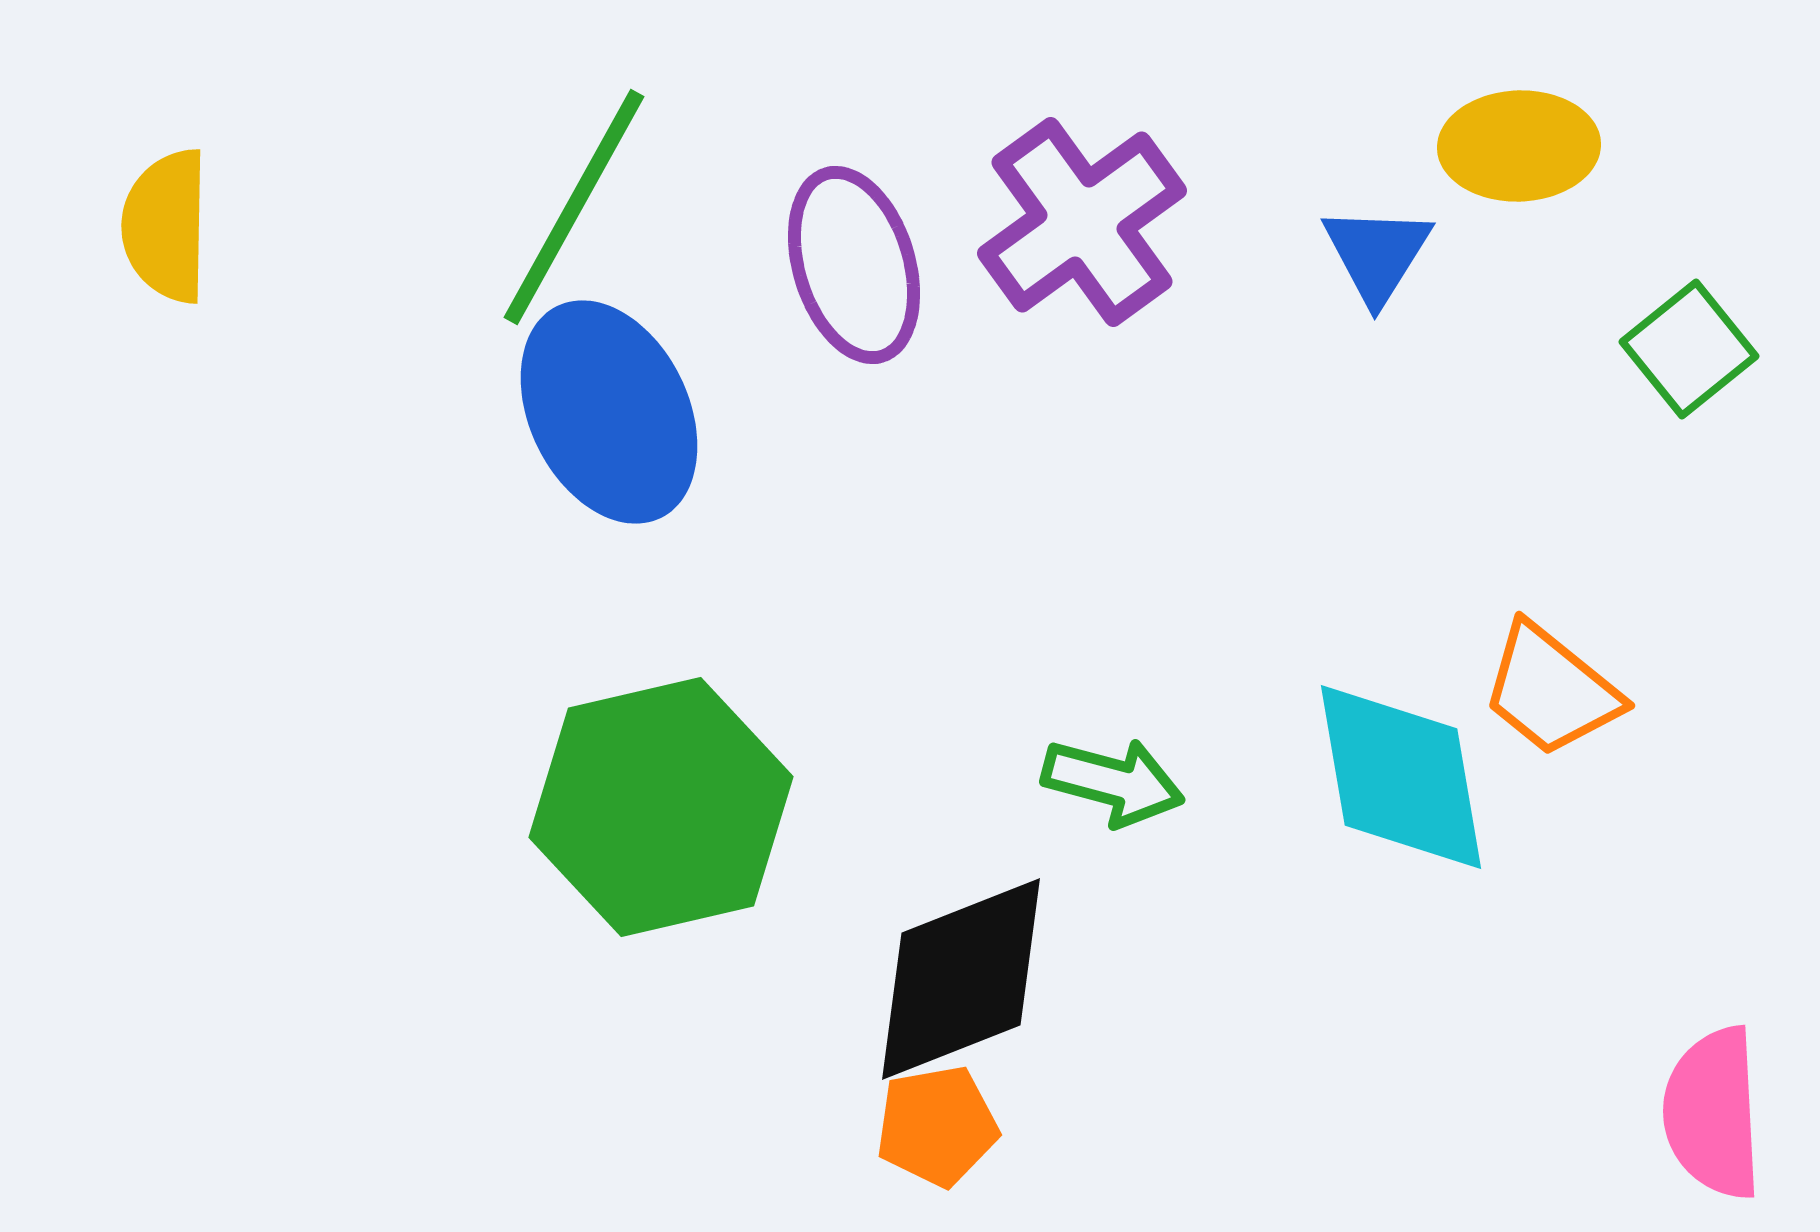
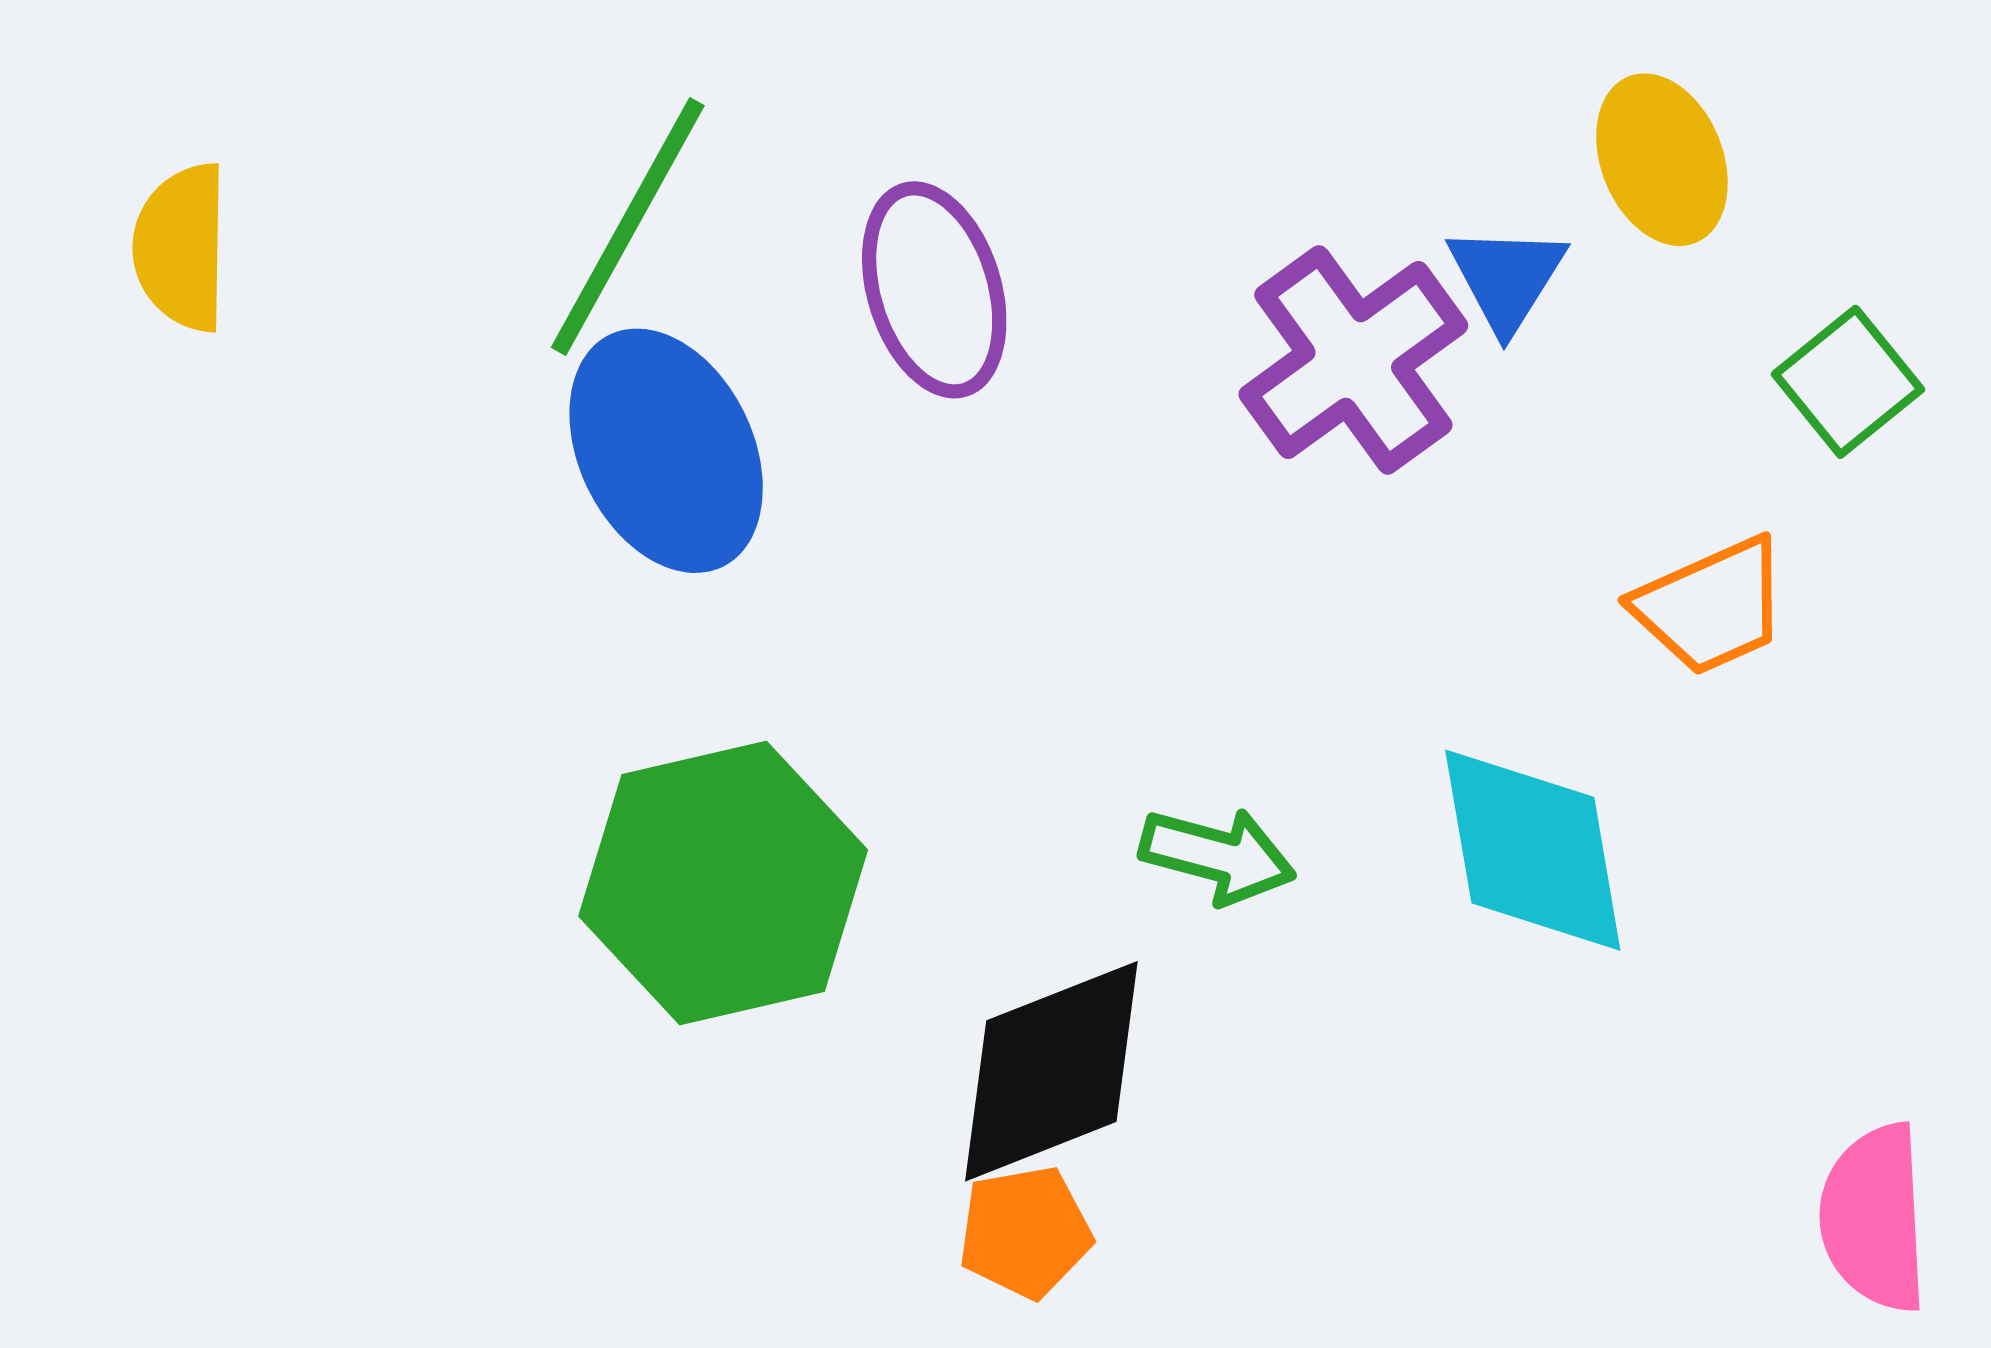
yellow ellipse: (1519, 146) -> (1662, 160), turned 70
purple cross: (1082, 222) -> (1353, 360), moved
orange trapezoid: (1551, 690) -> (1711, 606), moved, turned -63

